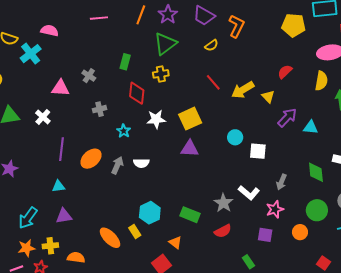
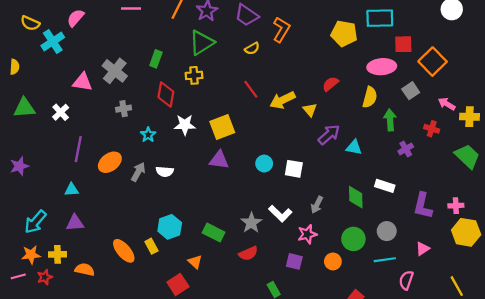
pink semicircle: (49, 31) -> (76, 18), turned -66
gray cross: (89, 76) -> (115, 71), size x1.6
cyan circle: (235, 137) -> (264, 164), moved

